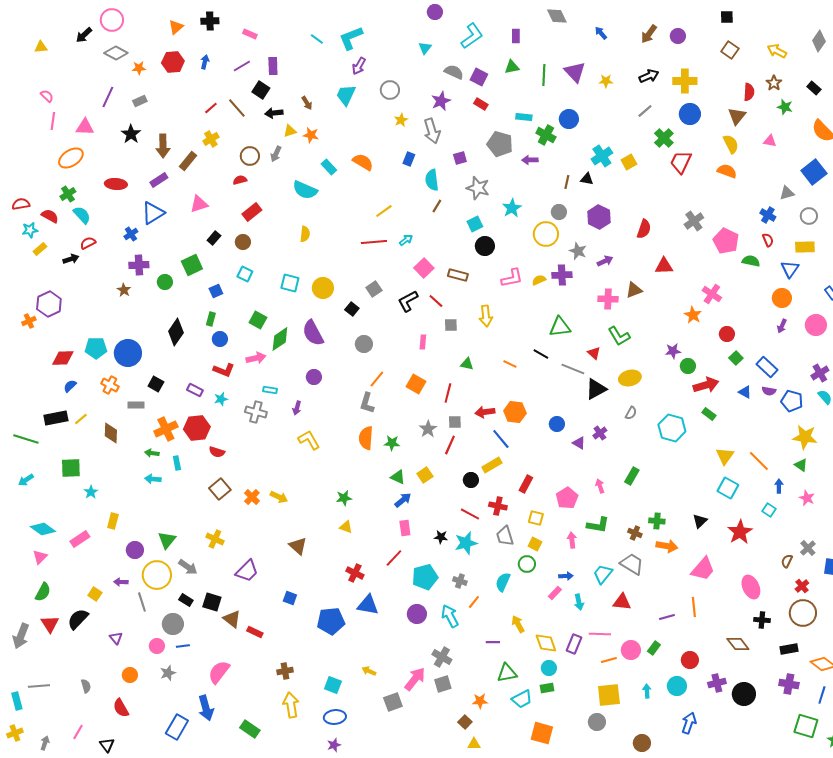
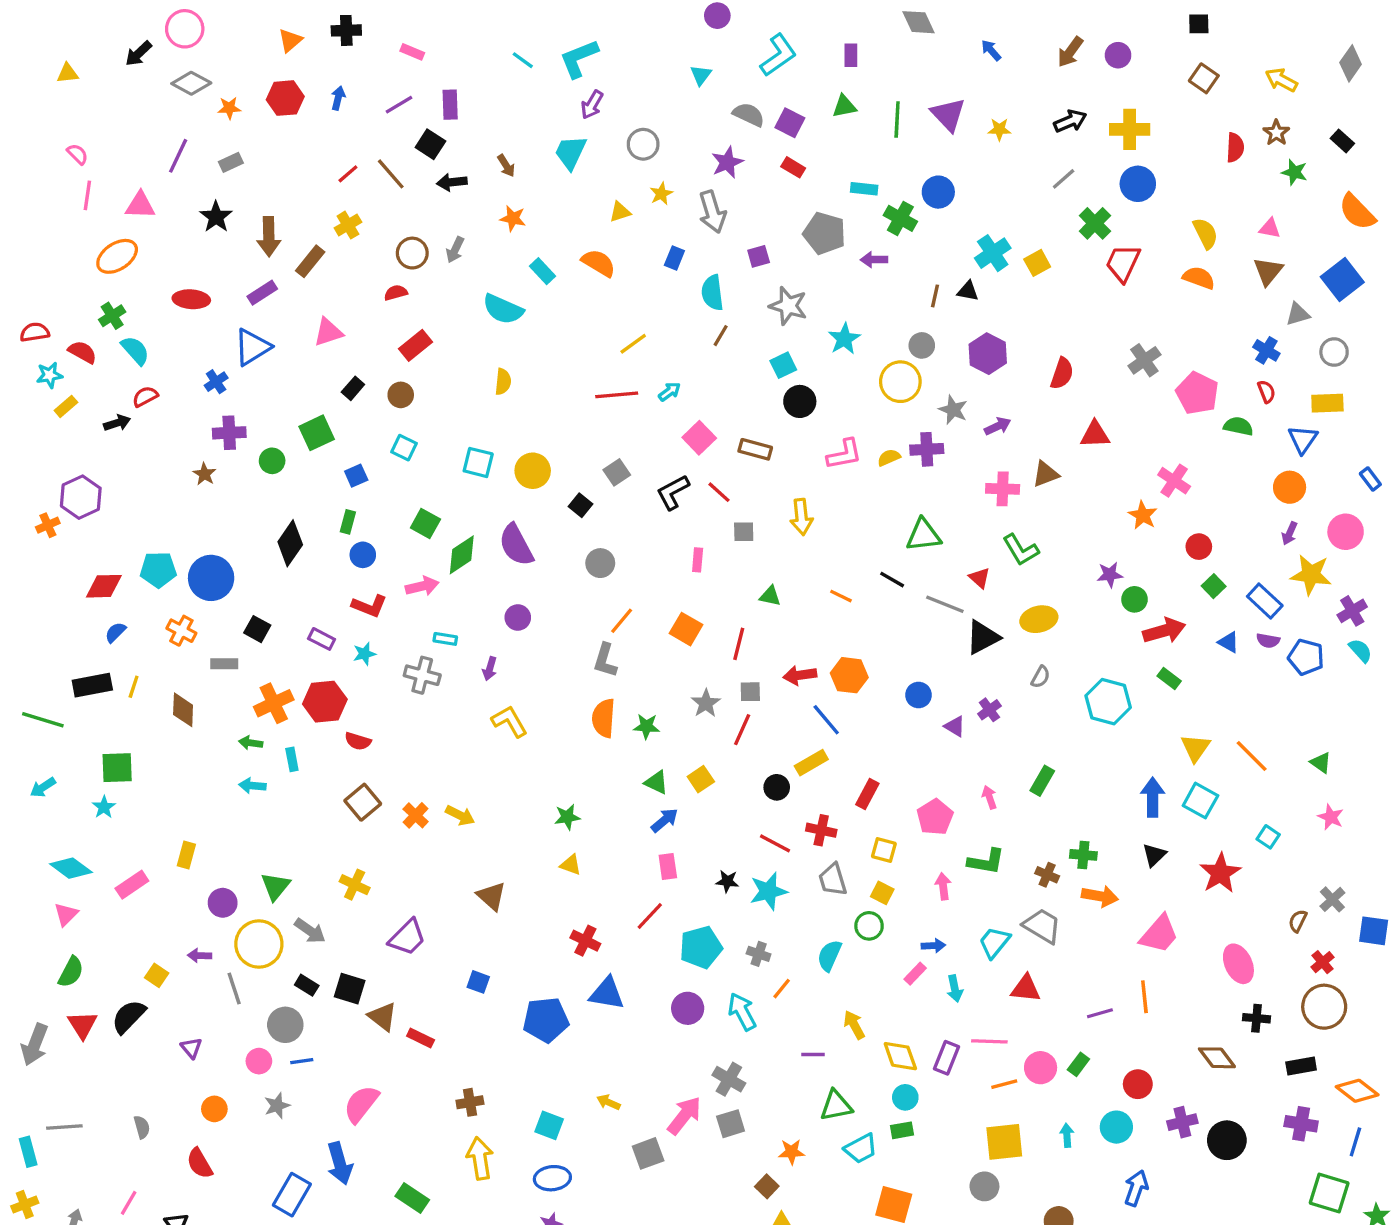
brown triangle: (737, 116) -> (1268, 271), moved
yellow triangle: (290, 131) -> (620, 212), moved
yellow line: (81, 419) -> (134, 687), turned -32
yellow star: (805, 437) -> (1311, 575), moved
blue arrow: (779, 486) -> (1153, 797), moved, size x1.6
cyan star: (91, 492) -> (104, 807), moved

